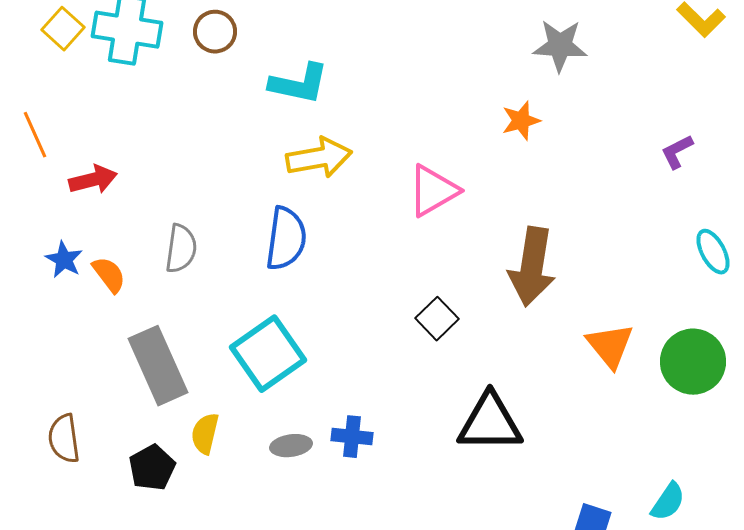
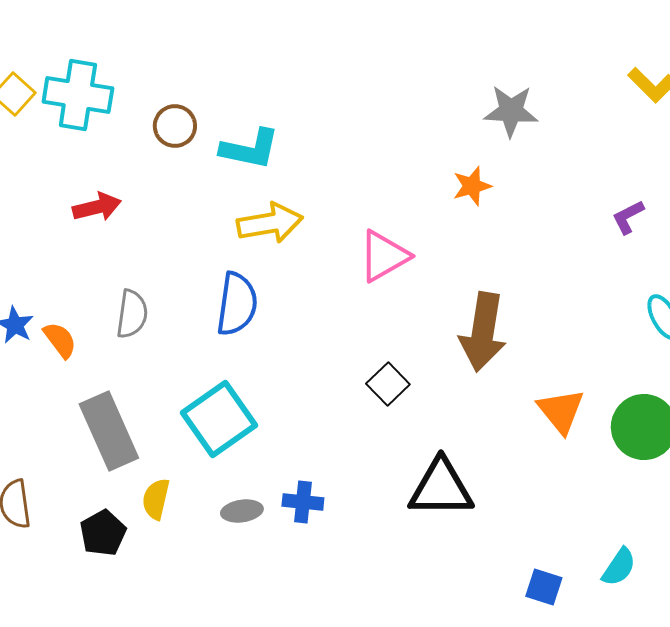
brown circle: (215, 32) -> (175, 126), moved
red arrow: (93, 180) -> (97, 207), moved

